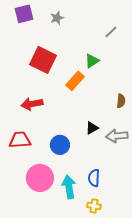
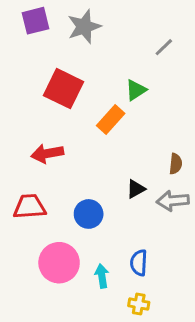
gray star: (57, 18) -> (84, 27), size x1.6
brown semicircle: (121, 101) -> (176, 164), moved
cyan arrow: (69, 187) -> (102, 276), size x0.7

